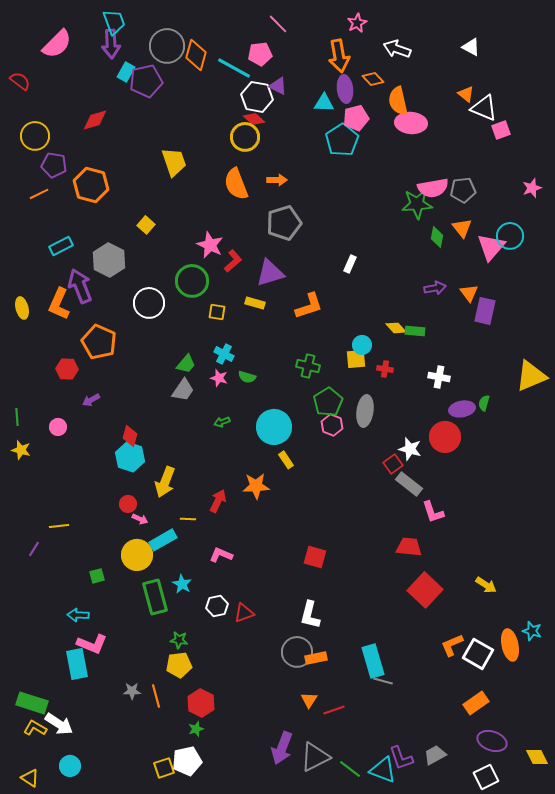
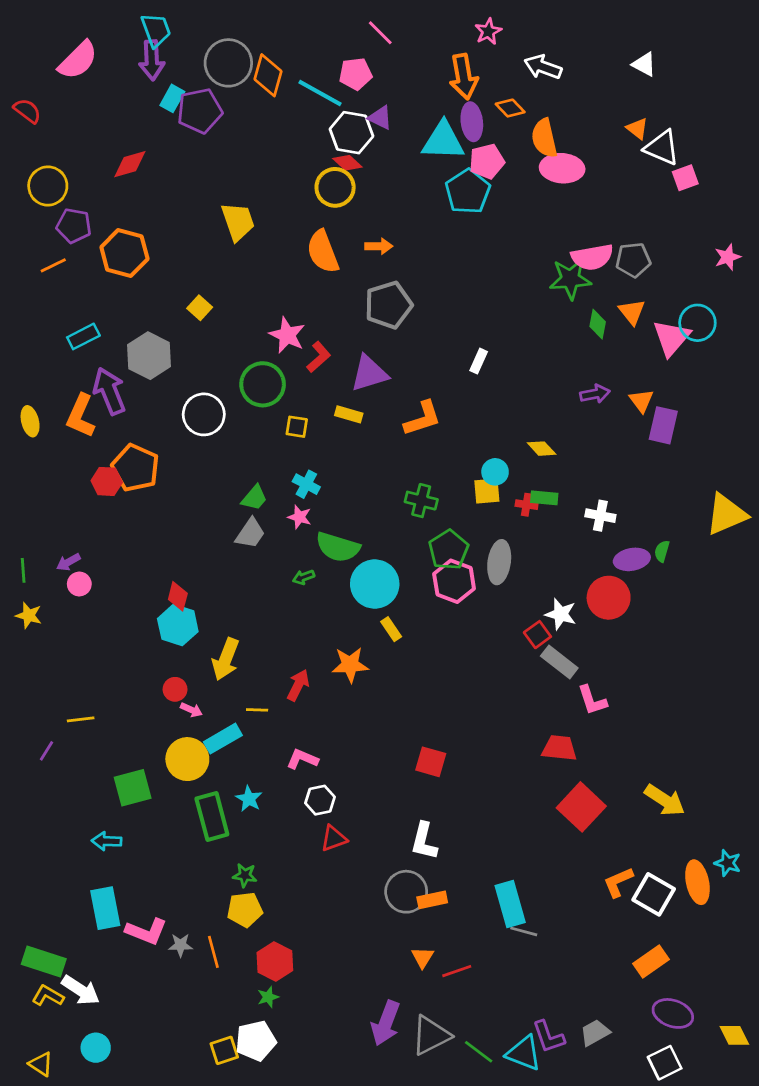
cyan triangle: (324, 103) -> (443, 141), size x1.6
green rectangle: (415, 331) -> (544, 498), moved
red hexagon: (67, 369) -> (107, 481), moved
green semicircle: (247, 377) -> (338, 547), moved, size x1.8
purple arrow: (91, 400) -> (68, 562), moved
pink hexagon: (332, 425) -> (454, 581), size x1.4
green square: (97, 576) -> (133, 788), size x1.8
yellow arrow: (486, 585) -> (665, 800), size x1.4
white hexagon: (217, 606) -> (320, 800), moved
pink L-shape: (92, 644) -> (146, 931), moved

